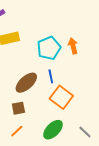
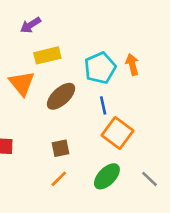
brown ellipse: (26, 83) -> (61, 96), moved

